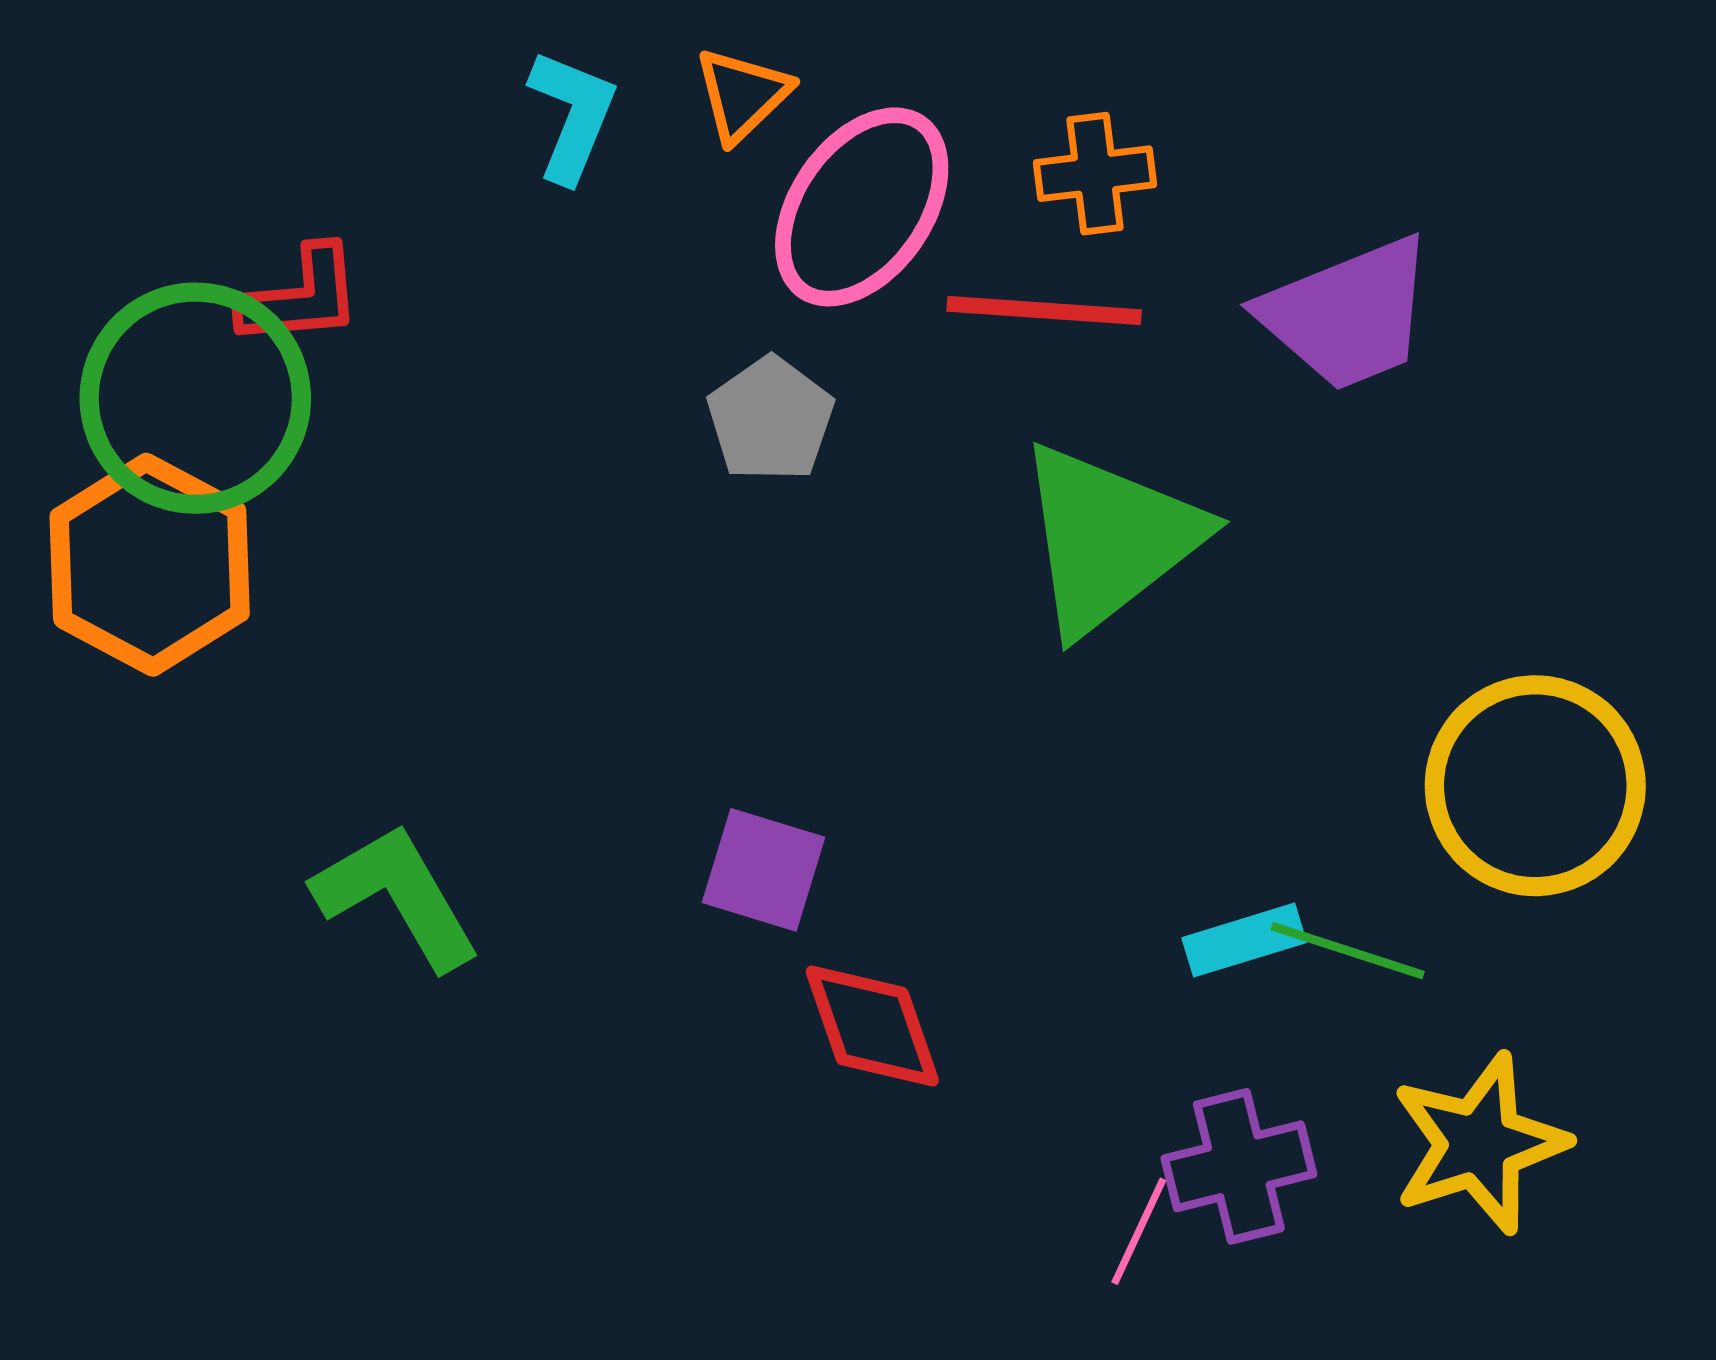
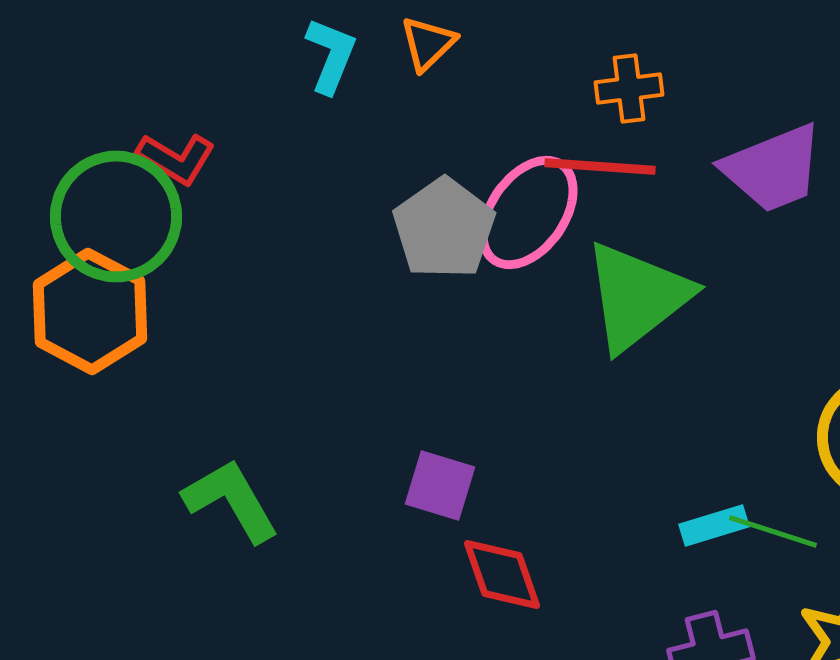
pink ellipse: (862, 207) -> (528, 212), moved
red L-shape: (300, 296) -> (176, 158), turned 36
gray pentagon: (771, 419) -> (444, 228), size x1.4

